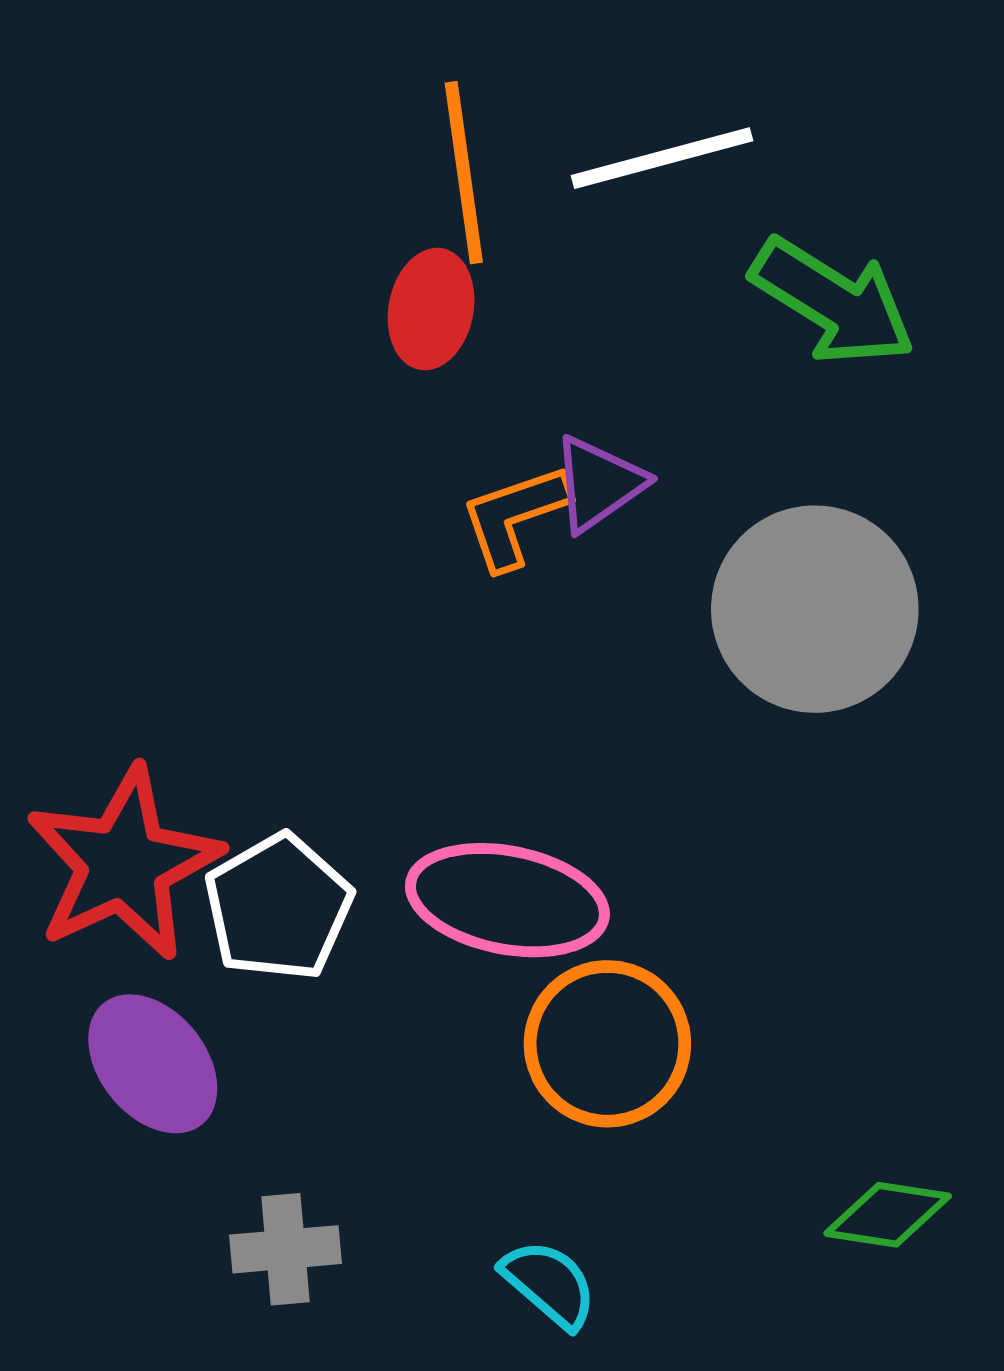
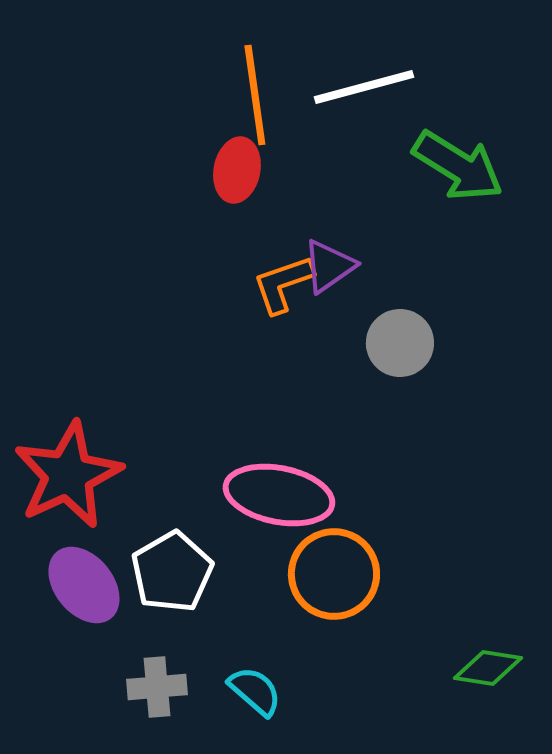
gray circle: (815, 609) -> (400, 343), moved, size x0.6
white pentagon: (278, 907) -> (172, 572), moved
cyan semicircle: (549, 1284) -> (255, 691), moved

